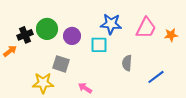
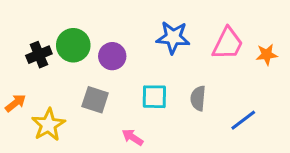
cyan square: (99, 45) -> (154, 97), moved
orange arrow: (10, 51) -> (16, 103), moved
yellow star: (43, 83) -> (48, 125), moved, turned -30

